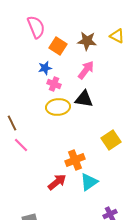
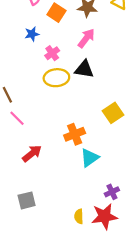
blue star: (45, 68) -> (32, 34), moved
pink cross: (54, 84) -> (52, 53), turned 32
red arrow: (57, 182) -> (32, 153), moved

